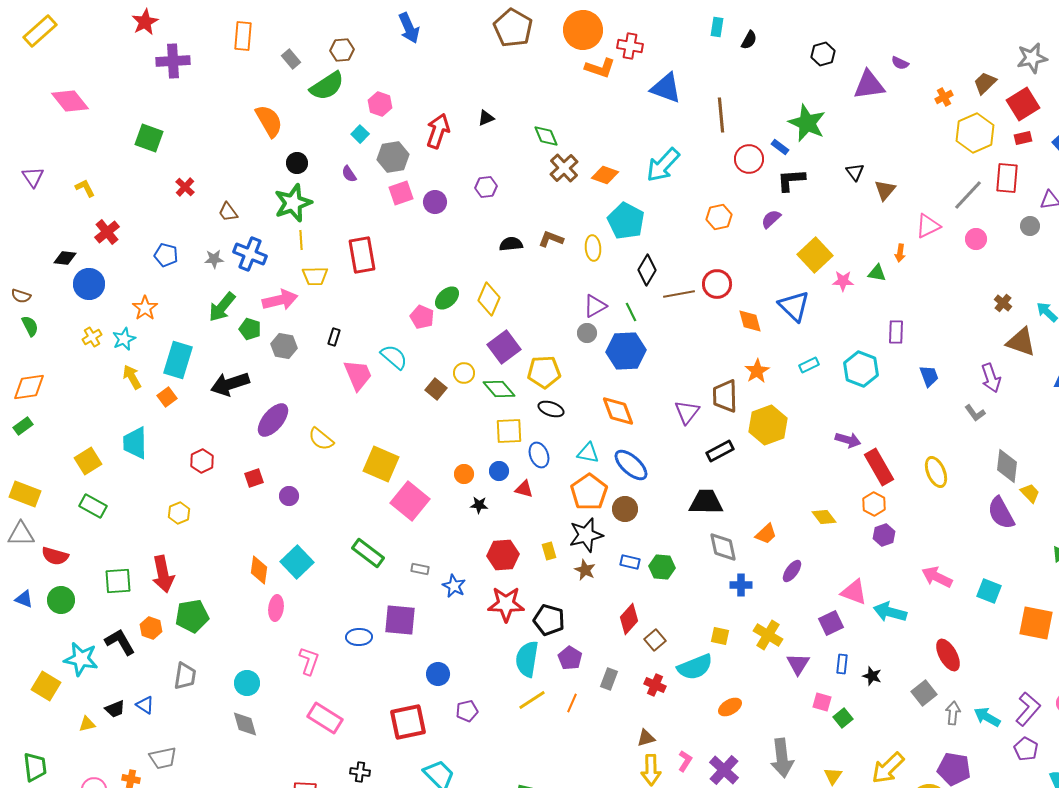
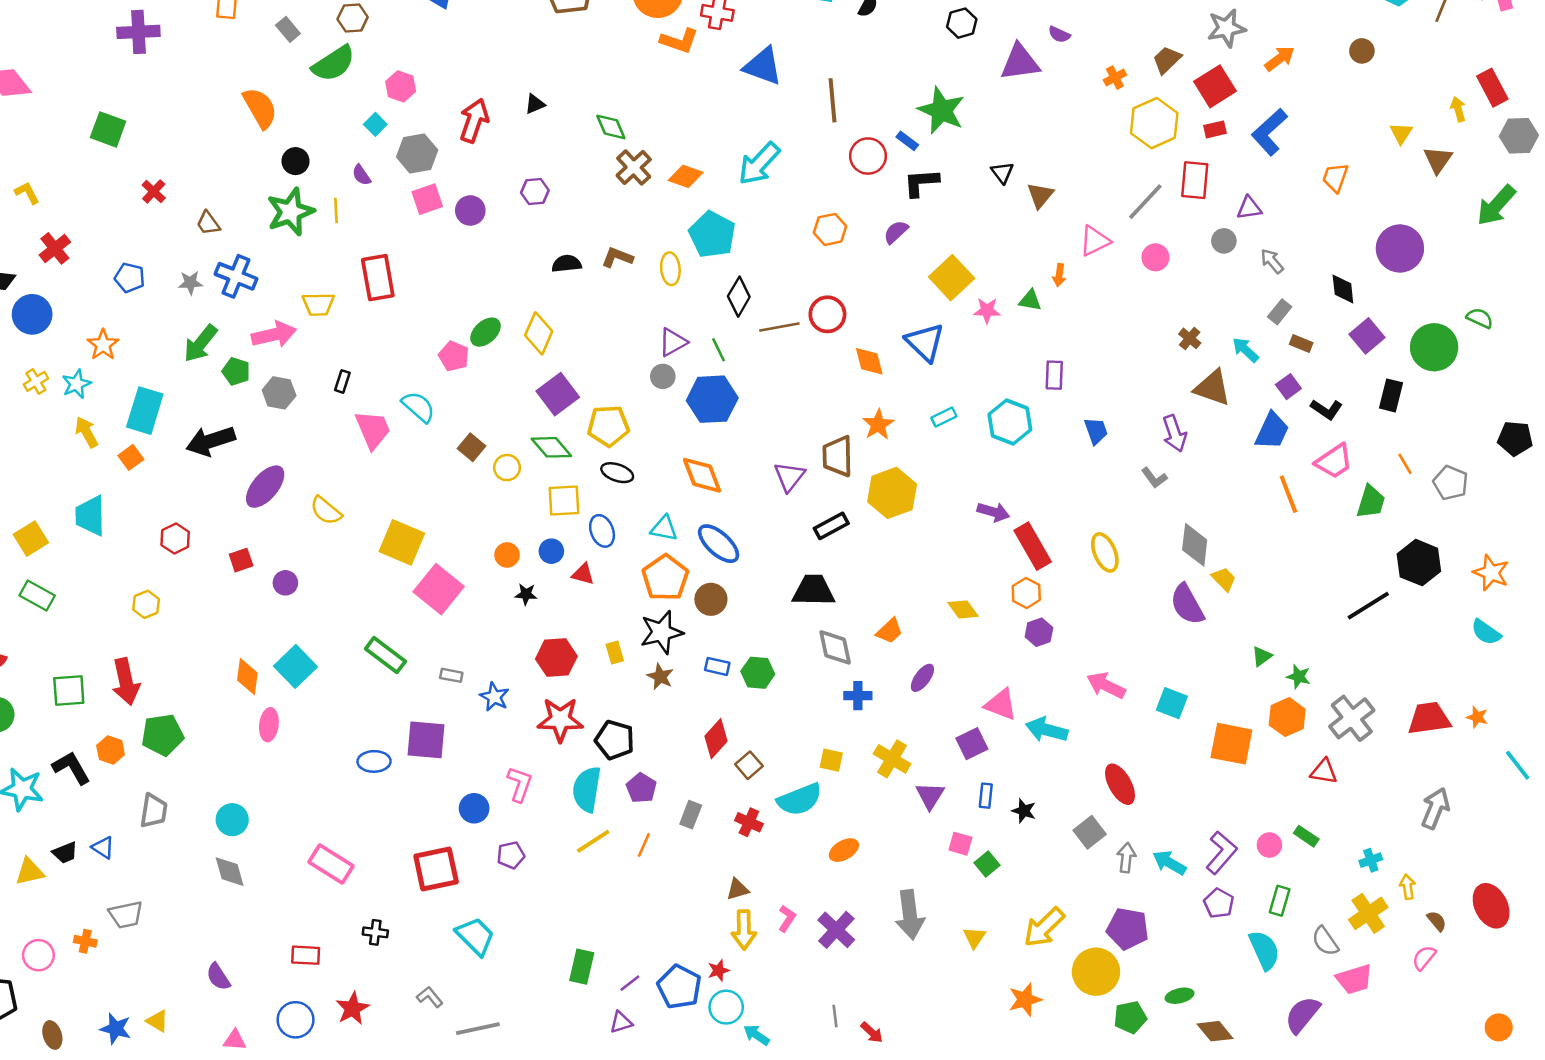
yellow line: (301, 240) -> (336, 210), moved
yellow circle: (464, 373) -> (507, 468), moved
pink L-shape: (309, 661) -> (520, 784), moved
yellow triangle: (87, 724) -> (30, 872), size x1.4

